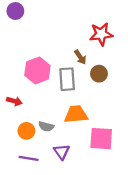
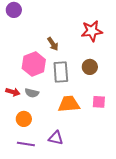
brown arrow: (80, 57) -> (53, 44), moved
gray semicircle: (46, 126) -> (32, 93), moved
pink square: (101, 139) -> (99, 102), moved, size x0.6
purple triangle: (62, 152) -> (56, 138), turned -42

